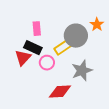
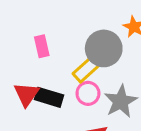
black rectangle: (33, 48) -> (49, 97), moved
pink circle: (47, 63) -> (88, 93), moved

